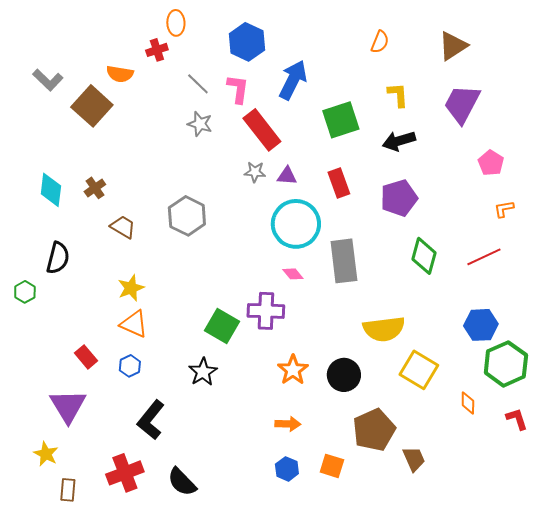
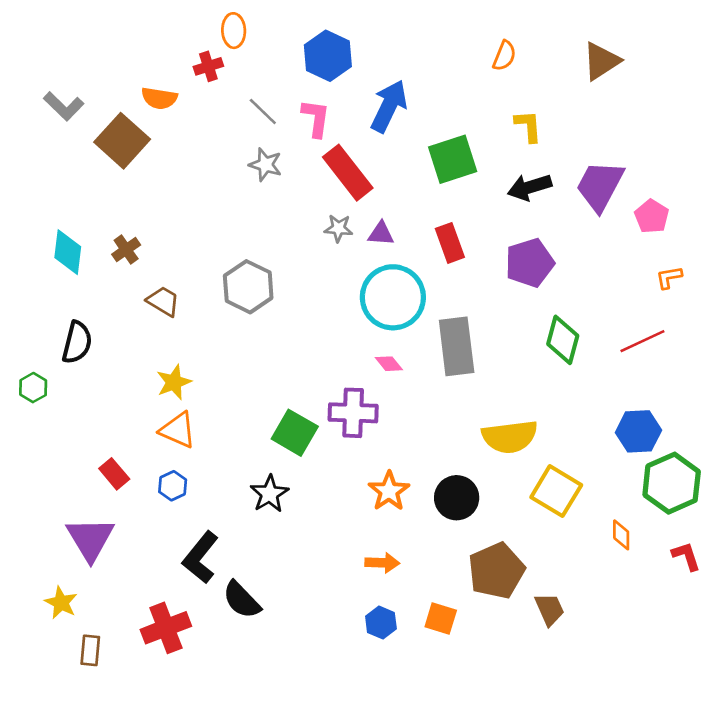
purple trapezoid: (462, 104) -> (600, 186), moved
black semicircle: (182, 482) -> (242, 600), moved

